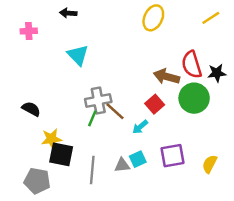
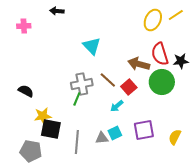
yellow ellipse: (153, 18) -> (153, 20), moved
cyan triangle: (78, 55) -> (92, 46), moved
brown line: (115, 111) -> (108, 80), moved

